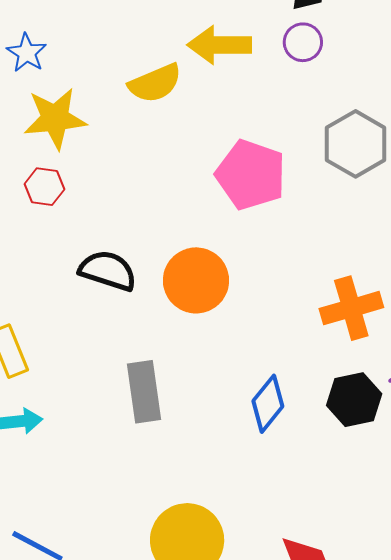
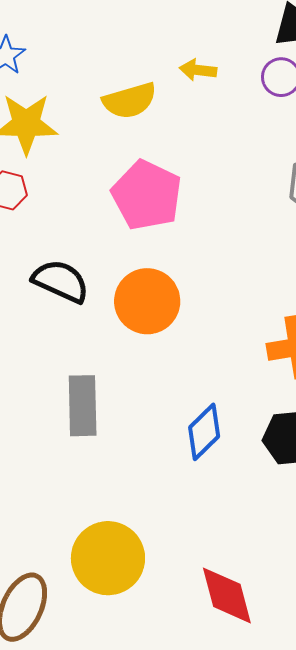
yellow arrow: (219, 45) -> (198, 70), size x0.6
pink pentagon: (251, 175) -> (147, 195), moved

